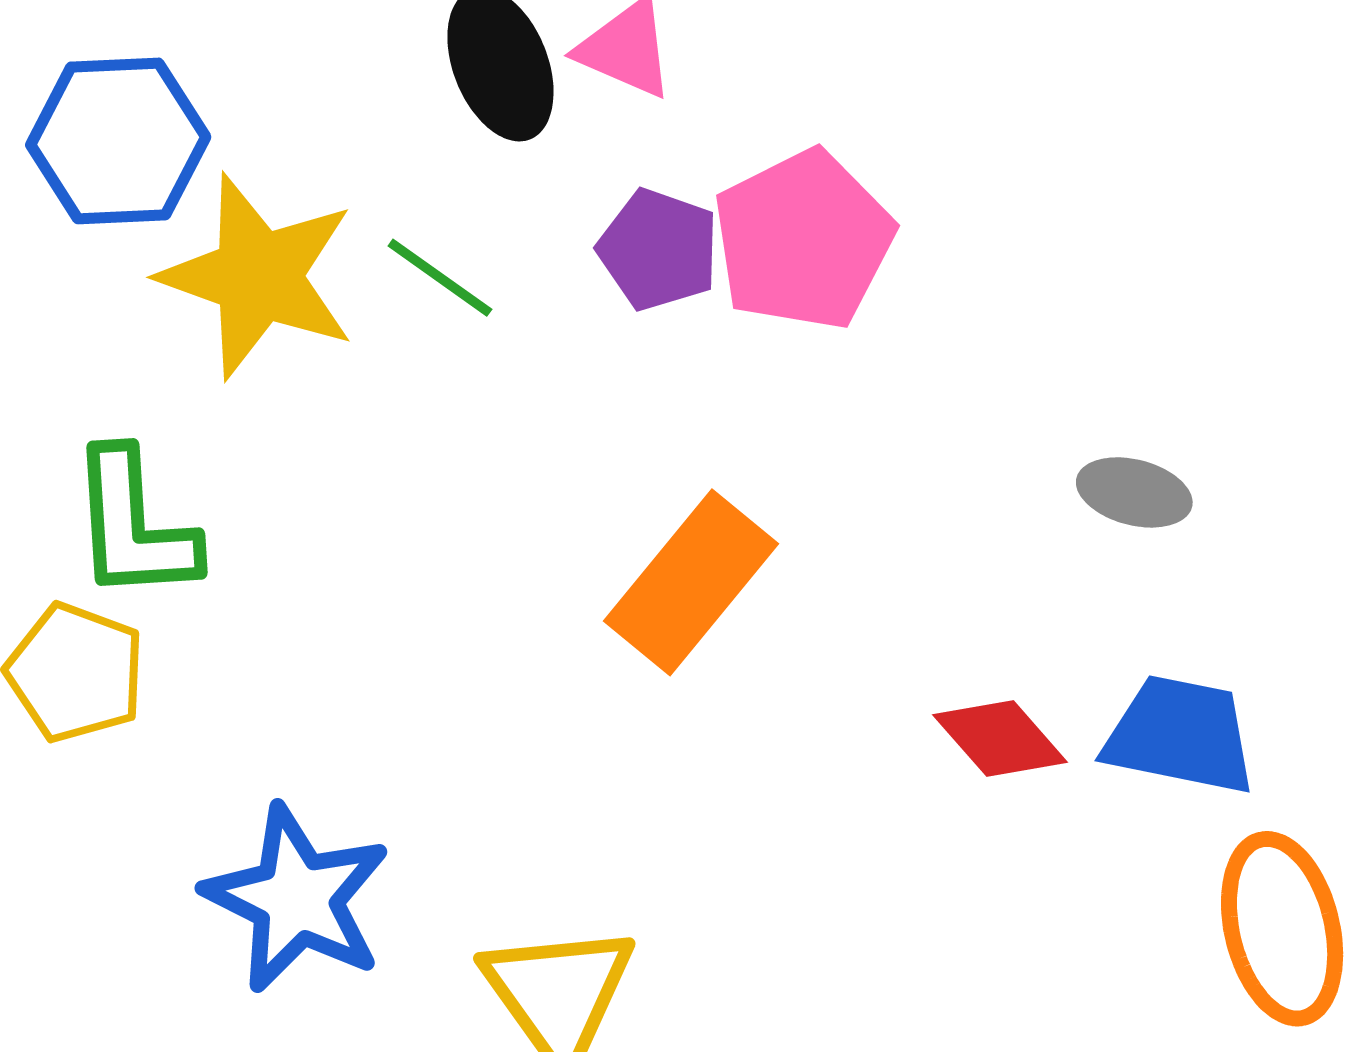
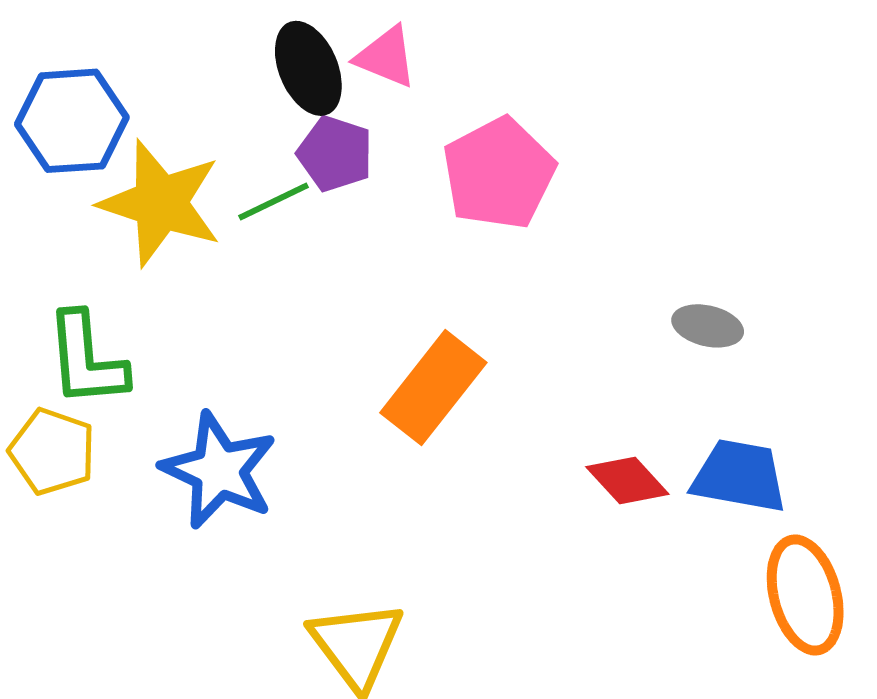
purple pentagon: (659, 250) -> (335, 154), moved
green line: (440, 278) -> (274, 202), turned -60
blue star: (297, 899) -> (219, 470), moved

